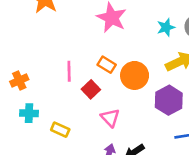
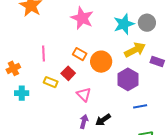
cyan star: (166, 27) -> (124, 24), size x1.5
pink line: (69, 71) -> (44, 54), moved
yellow rectangle: (60, 130) -> (51, 82), moved

